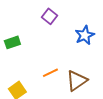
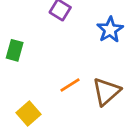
green rectangle: (12, 42) -> (15, 50), turned -49

